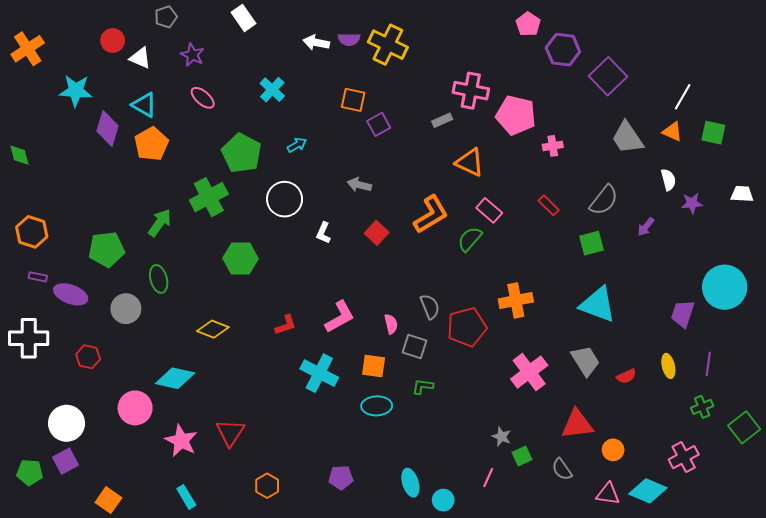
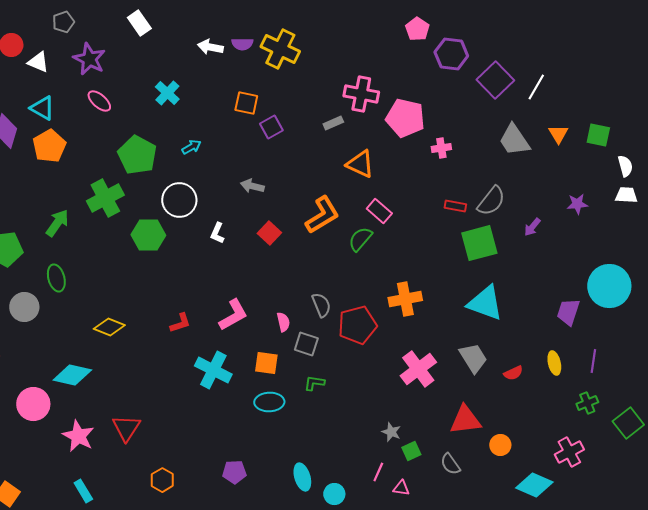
purple star: (192, 55) -> (89, 59), size x1.4
white line: (683, 97) -> (536, 87), moved
orange triangle: (672, 132) -> (558, 134), turned 35
white semicircle: (668, 180) -> (625, 166), moved
red rectangle: (549, 205) -> (455, 206), moved, turned -35
green square: (592, 243) -> (479, 243), size x1.5
green hexagon: (241, 258) -> (148, 235), moved
pink triangle: (608, 494) -> (401, 488), moved, size x0.7

